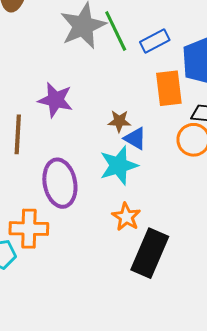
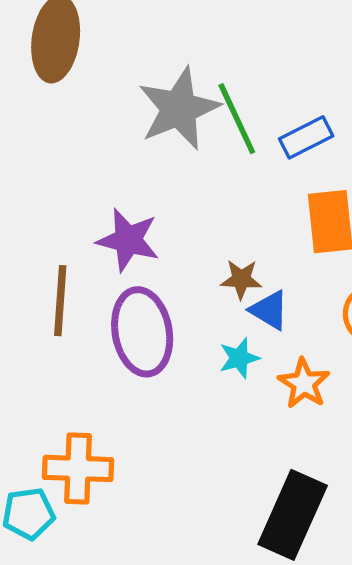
cyan star: (119, 165) -> (239, 358), size x0.6
purple ellipse: (60, 183) -> (142, 332), moved
orange star: (126, 217) -> (304, 383), moved

